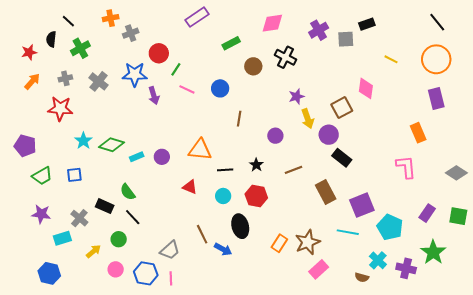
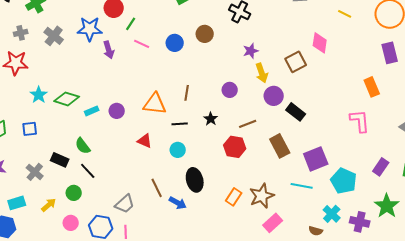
brown circle: (253, 66) -> (205, 34), moved
brown line: (239, 119) -> (187, 93), moved
purple circle: (329, 135) -> (274, 96), moved
red hexagon: (256, 196) -> (235, 147), moved
cyan rectangle: (62, 238) -> (17, 203), moved

